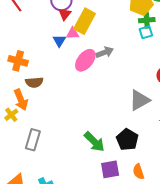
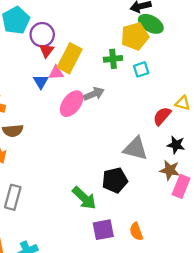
green cross: (147, 20) -> (113, 59), moved
gray triangle: (139, 100) -> (136, 149), turned 45
black pentagon: (127, 140) -> (115, 180), moved, turned 30

